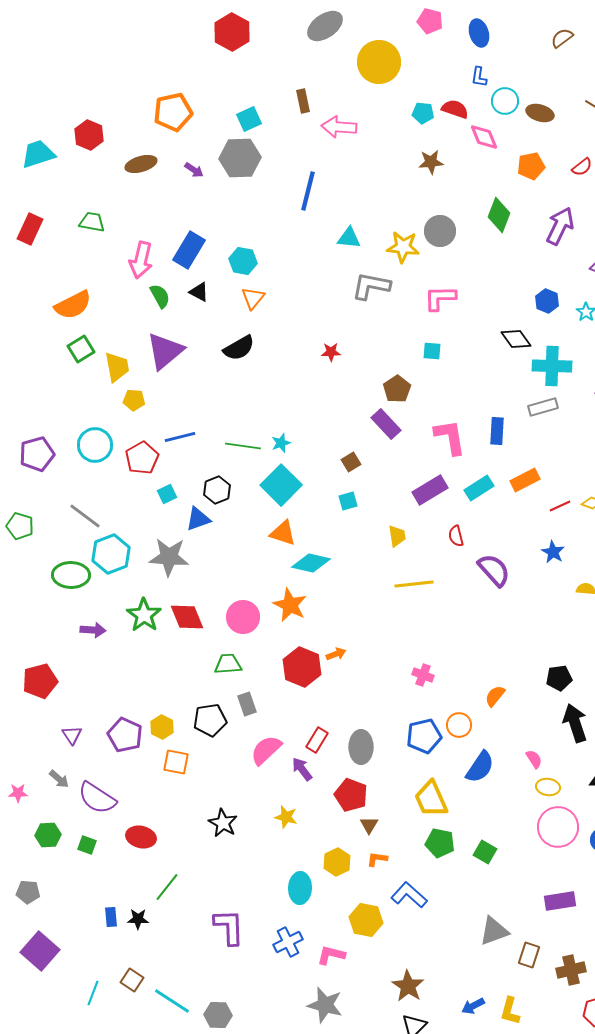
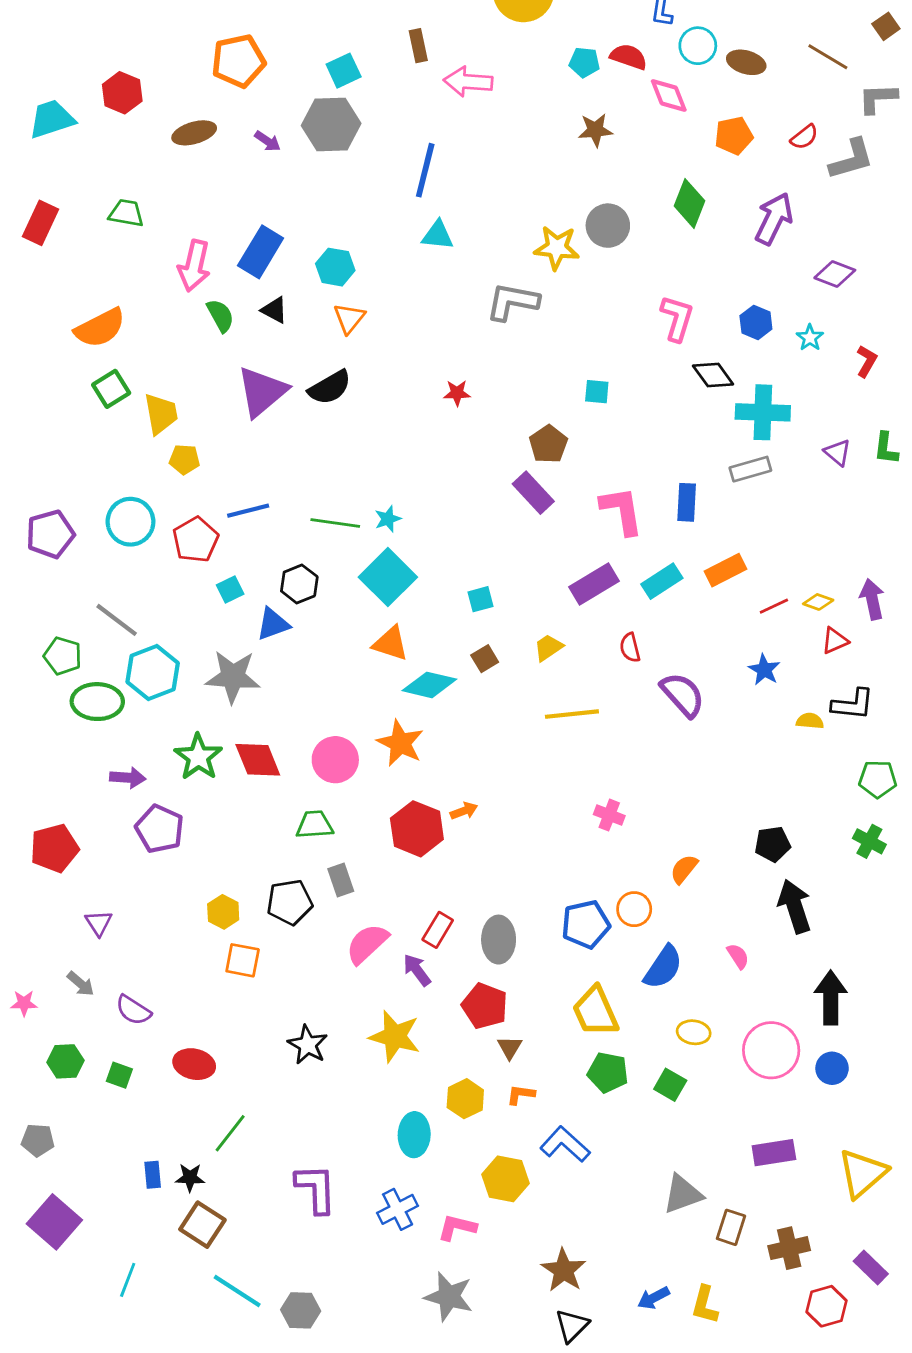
cyan triangle: (349, 238) -> (438, 235), moved
pink L-shape: (440, 298) -> (677, 318), moved, turned 108
purple triangle: (165, 351) -> (262, 392), moved
brown square: (351, 462) -> (485, 659), moved
green pentagon: (20, 526) -> (63, 656), moved
yellow trapezoid: (397, 536) -> (548, 648), turned -115
pink cross: (423, 675) -> (609, 815), moved
purple pentagon: (125, 735) -> (160, 829), moved
yellow ellipse: (548, 787) -> (694, 1032), moved
purple semicircle: (97, 798) -> (133, 1010), size x0.7
yellow star: (286, 817) -> (395, 1036), size x1.6
brown square: (132, 980) -> (202, 1225), moved, size x1.4

